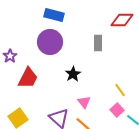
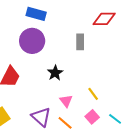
yellow line: (120, 90) -> (93, 94), moved
pink square: (117, 110) -> (92, 117), moved

